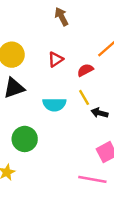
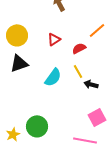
cyan semicircle: (54, 105) -> (53, 77), turned -54
green circle: (25, 139) -> (37, 126), moved

